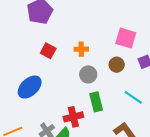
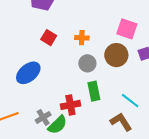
brown circle: (117, 65) -> (116, 55), size x1.5
cyan line: (133, 97) -> (130, 101), moved

